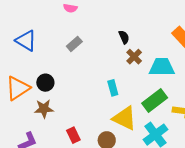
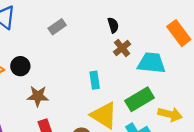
brown star: (44, 109) -> (38, 96), moved

